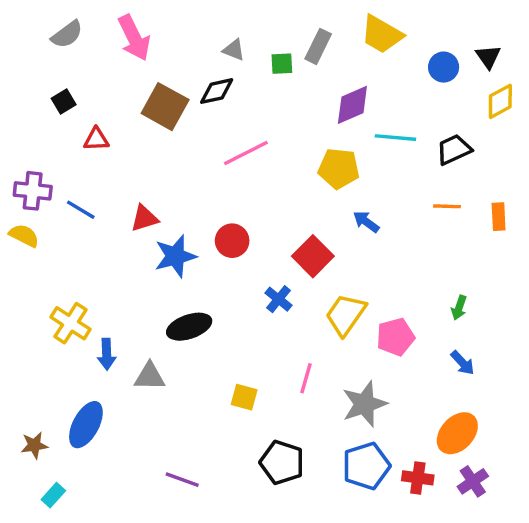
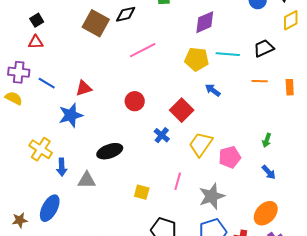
cyan line: (395, 138) -> (228, 54), moved
red triangle: (96, 139) -> (36, 42), moved
blue star: (175, 256) -> (71, 115), moved

